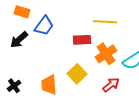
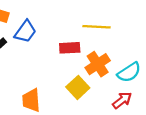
yellow square: (77, 74) -> (78, 87), moved
red arrow: (111, 85) -> (122, 100), moved

